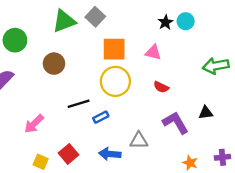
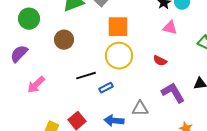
pink triangle: (153, 52) -> (170, 28), moved
pink arrow: (34, 124) -> (36, 85), moved

